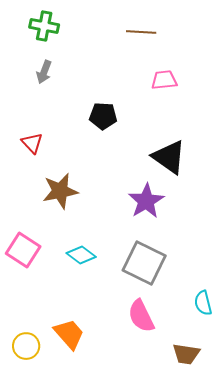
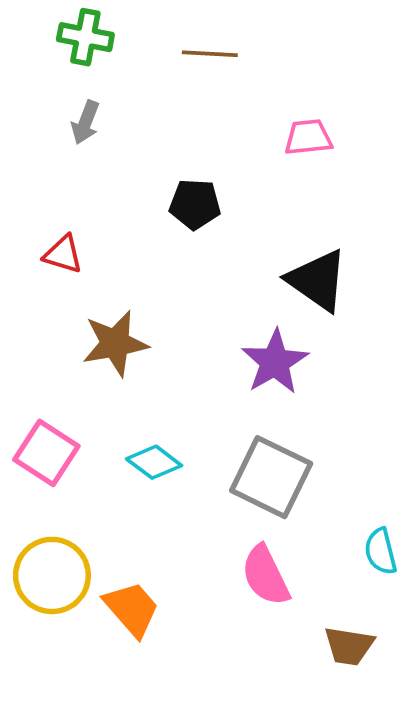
brown line: (141, 32) -> (210, 54), moved
red triangle: (32, 143) -> (63, 254), turned -30
yellow circle: (26, 346) -> (52, 575), moved, size x1.5

